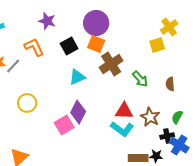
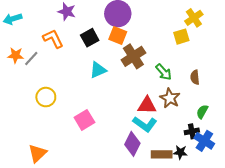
purple diamond: (78, 112) -> (132, 144), moved
brown star: (150, 117) -> (170, 98), moved

